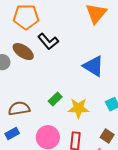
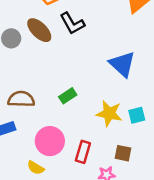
yellow star: (78, 108) -> (109, 113), moved
brown square: (107, 136) -> (123, 153), turned -32

